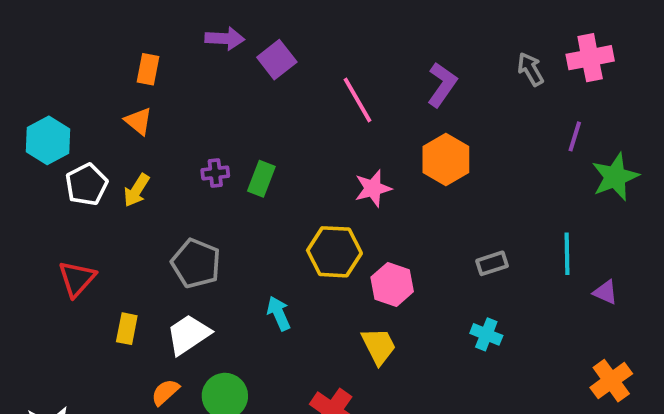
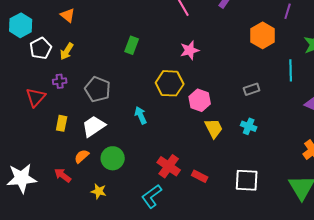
purple line: (575, 136) -> (288, 11), moved
orange hexagon: (446, 160) -> (263, 35), moved
purple cross: (215, 173) -> (60, 81), moved
cyan line: (567, 254) -> (291, 70), moved
yellow trapezoid: (379, 346) -> (214, 128), moved

